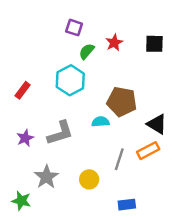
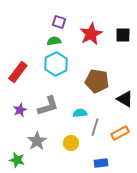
red star: (114, 43) -> (91, 34), size x1.6
green semicircle: (87, 51) -> (54, 41), moved, turned 40
red rectangle: (23, 90) -> (18, 72), size x1.5
cyan semicircle: (100, 122) -> (80, 113), moved
orange rectangle: (148, 151) -> (120, 133), moved

